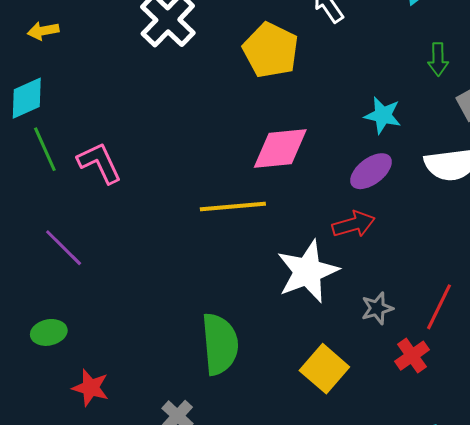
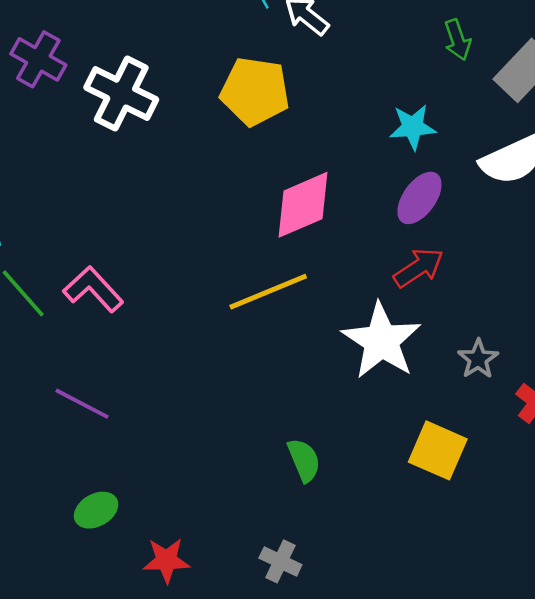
green semicircle: (220, 344) -> (304, 460), size x0.6

